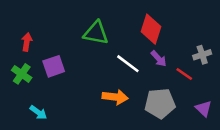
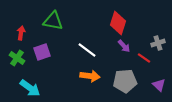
green triangle: (96, 33) -> (53, 21), moved
white line: (128, 64) -> (87, 50), moved
cyan arrow: (38, 112) -> (30, 88), size x1.5

